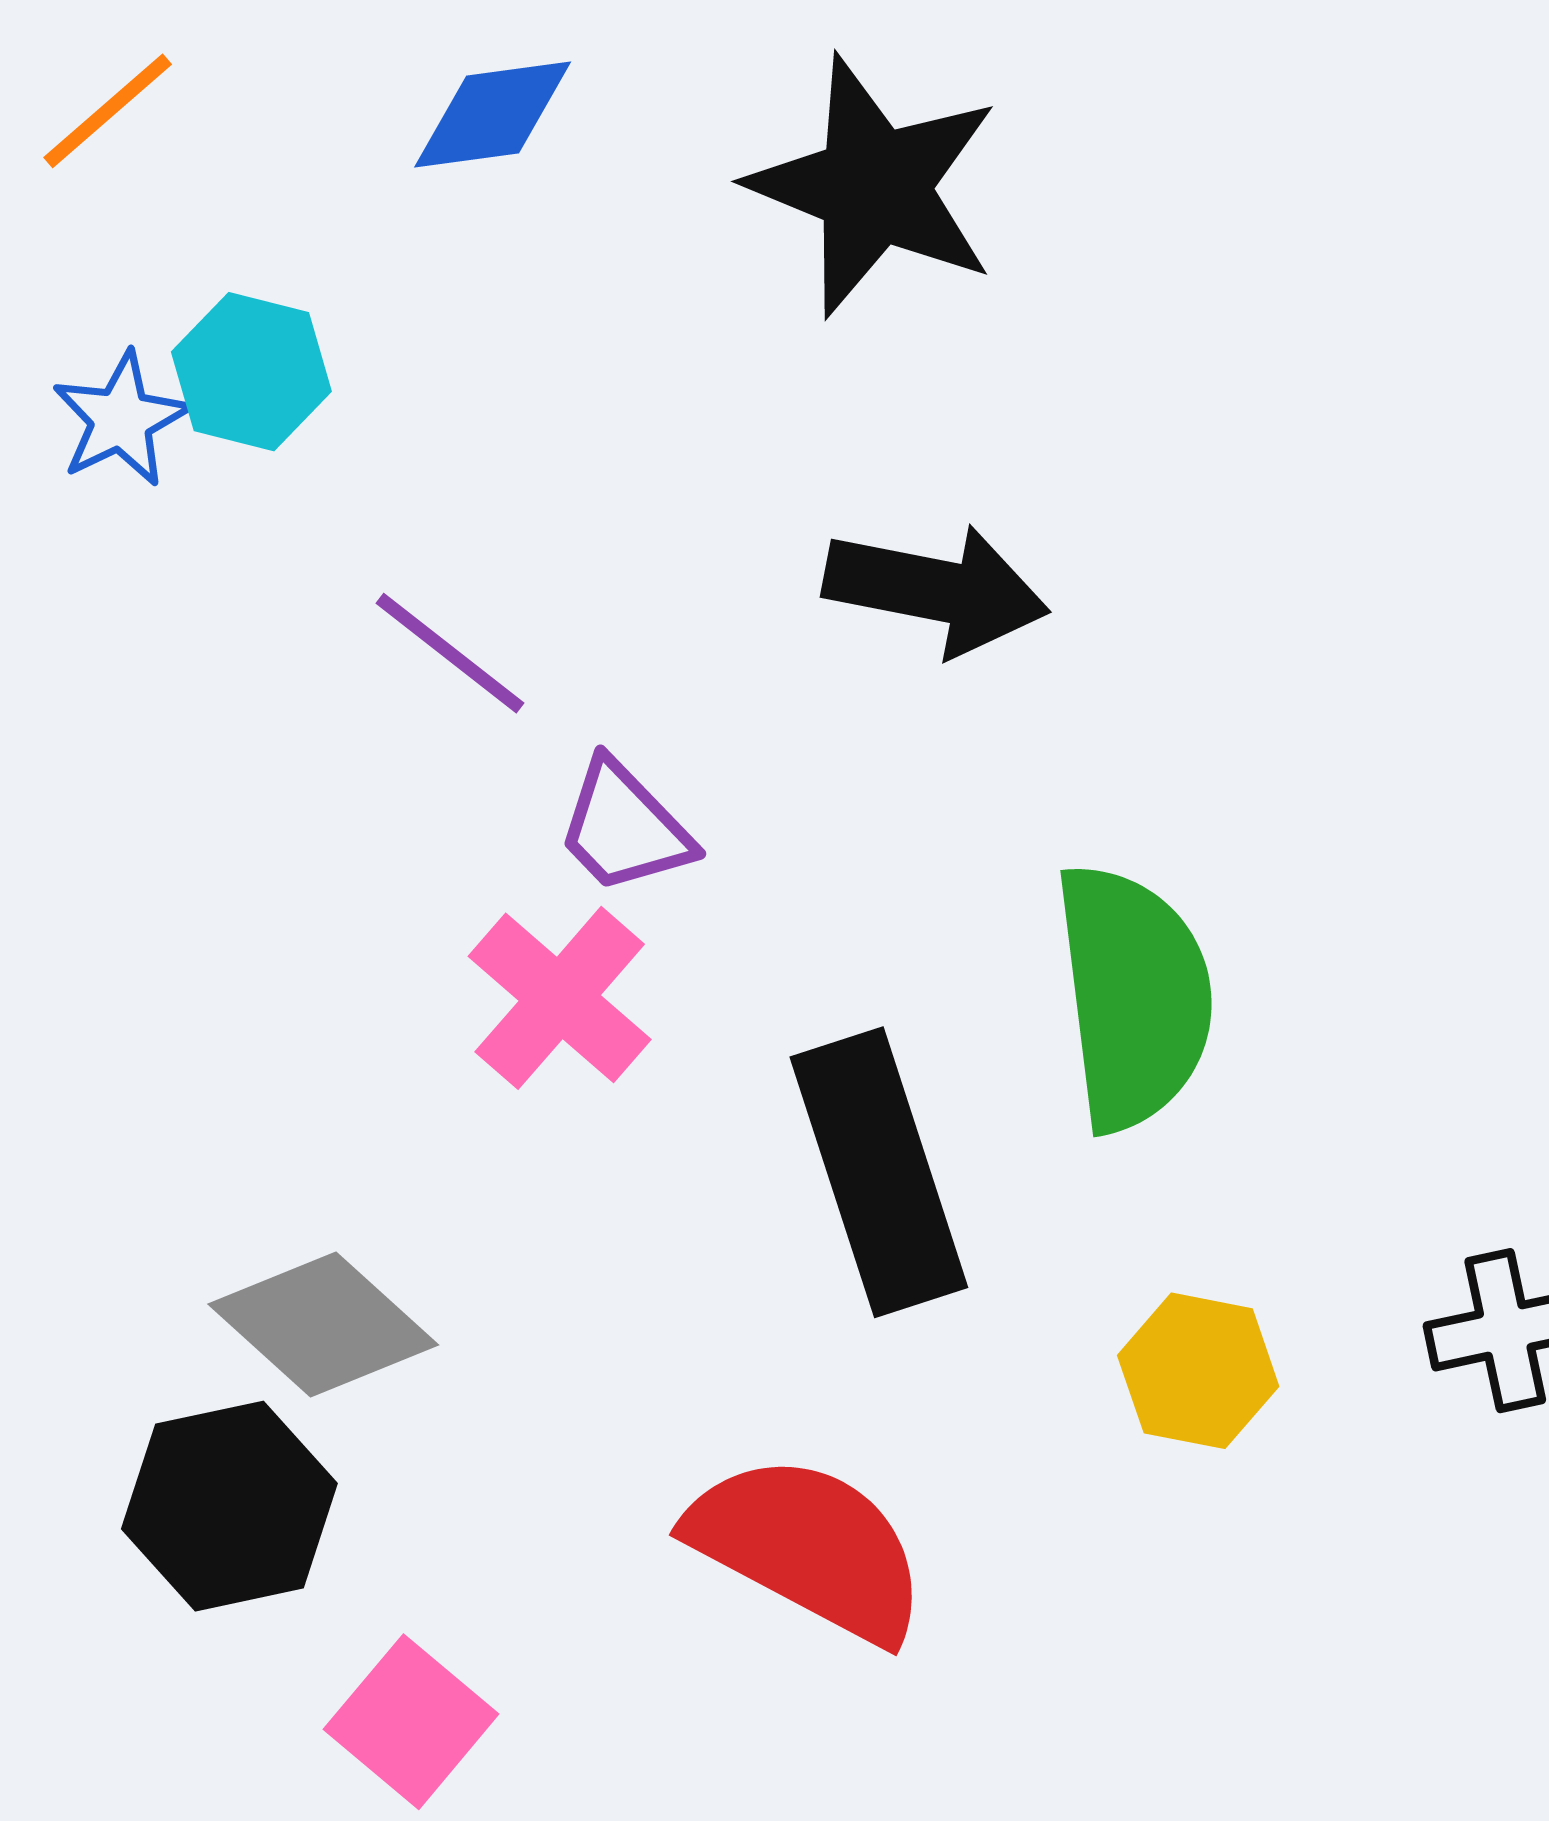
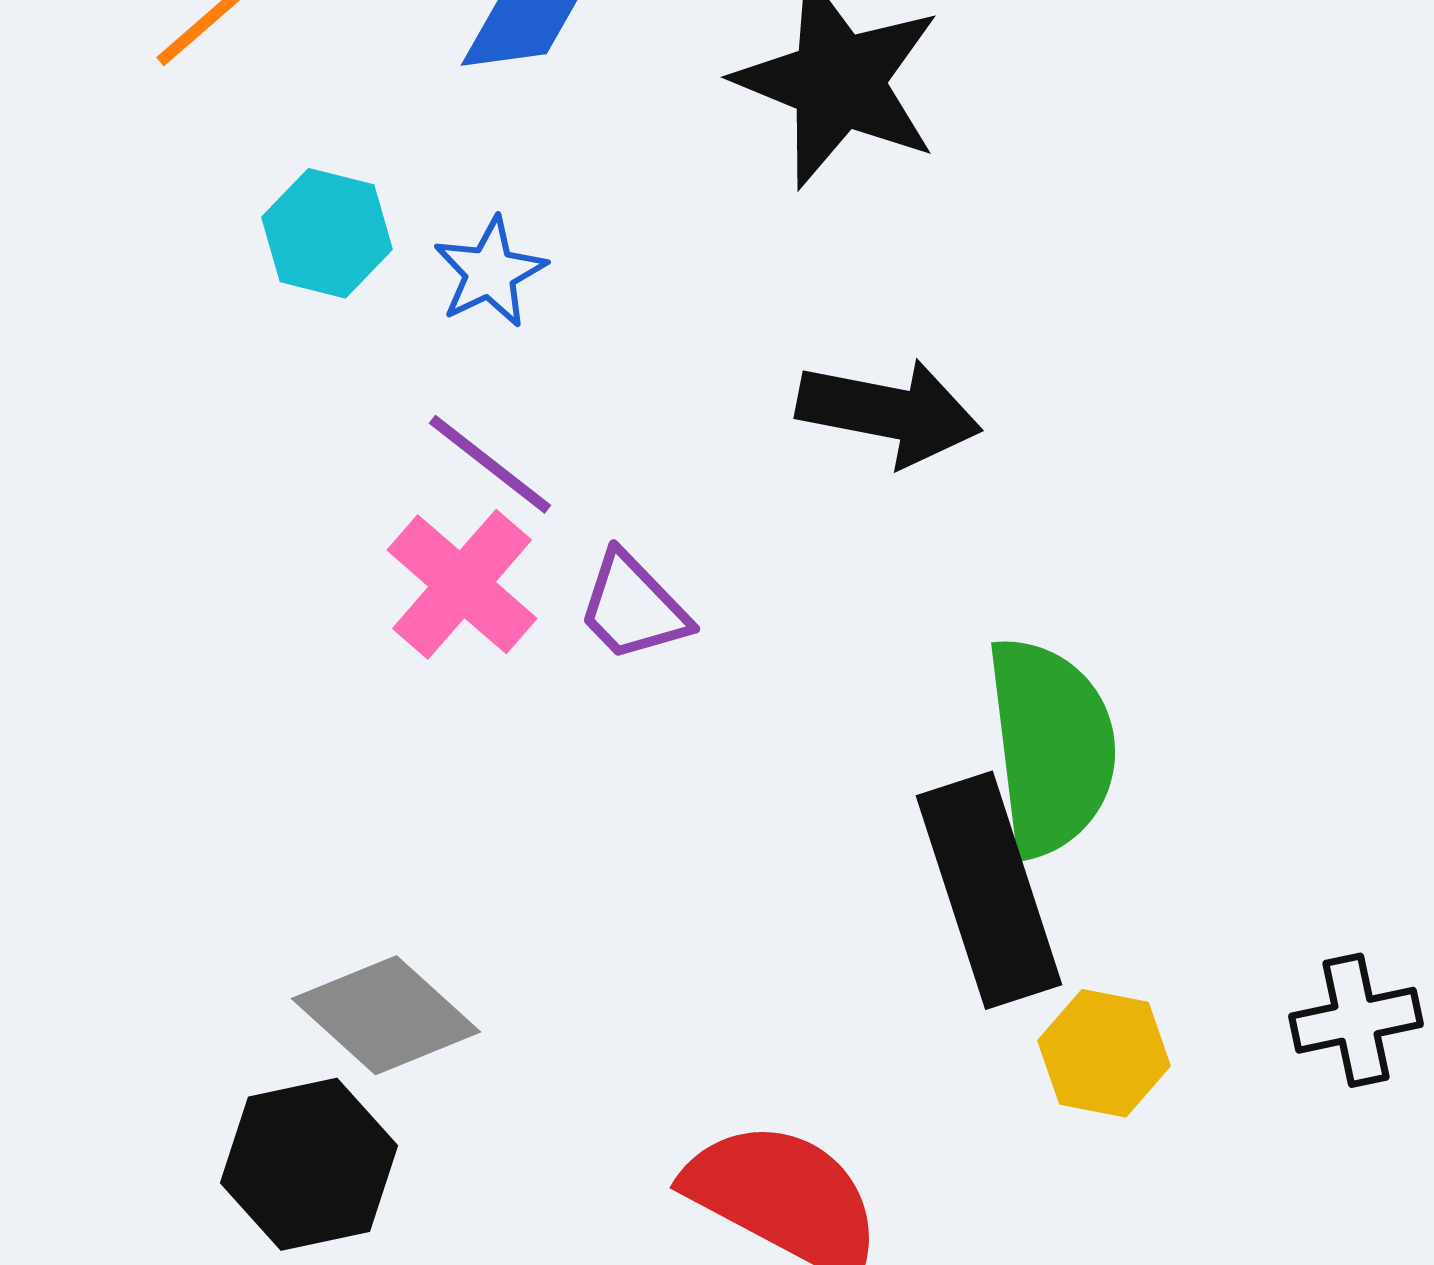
blue star: (121, 419) -> (490, 272), moved
pink cross: (560, 998) -> (462, 584), moved
black rectangle: (879, 1172) -> (989, 890), moved

